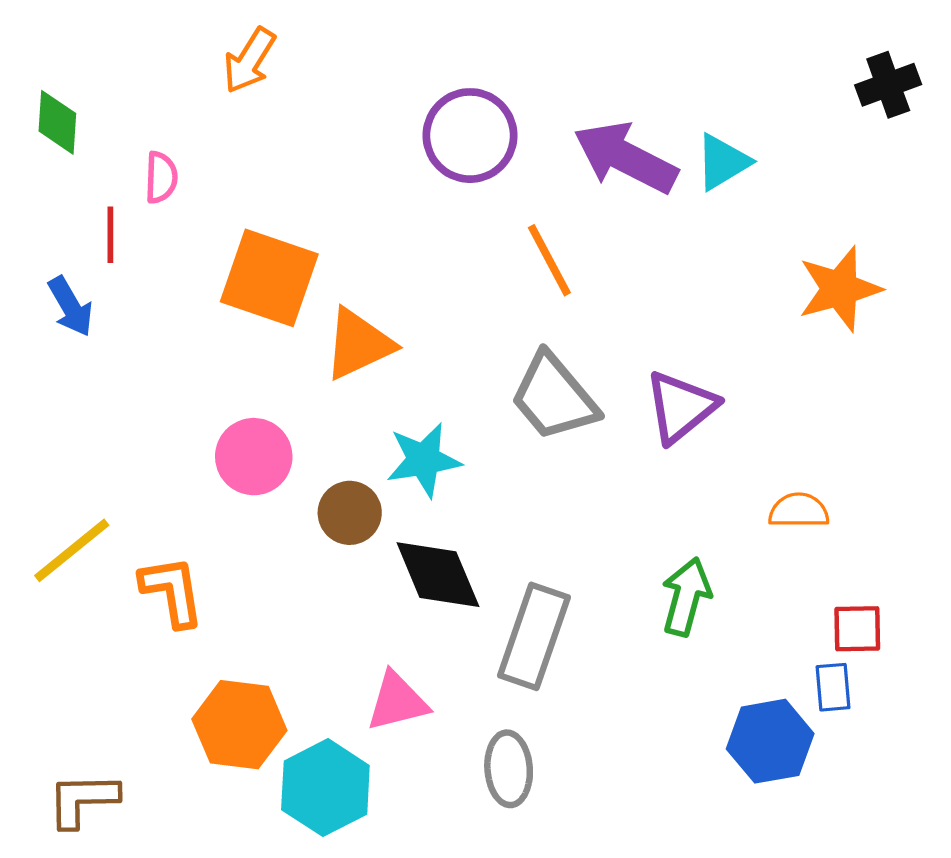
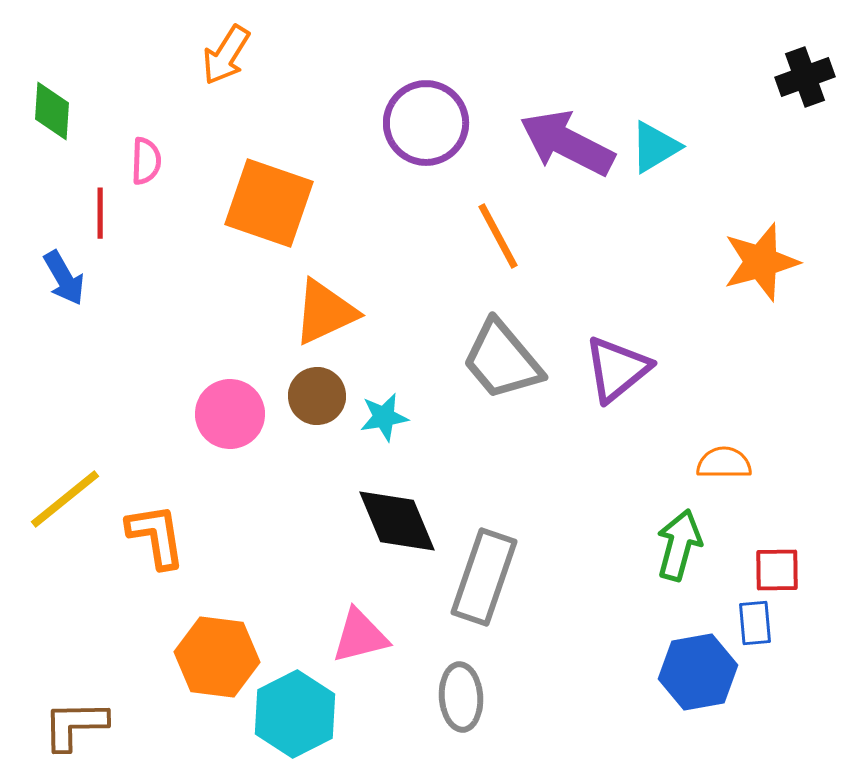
orange square: (269, 278) -> (269, 203), moved
cyan star: (424, 460) -> (384, 417), size x0.7
brown circle: (350, 513) -> (317, 396), moved
green arrow: (686, 597) -> (679, 545), moved

